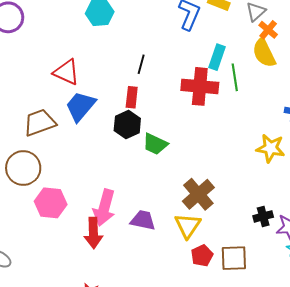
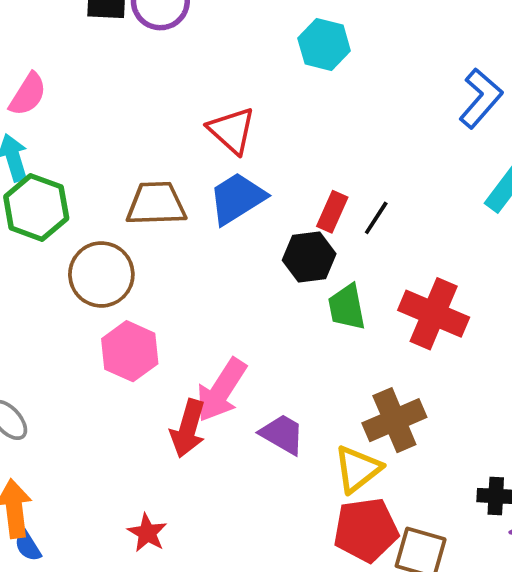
black line: (141, 64) -> (376, 218), moved
red cross: (200, 86) -> (434, 314), moved
green trapezoid: (155, 144) -> (347, 307), turned 36
red pentagon: (202, 256) -> (366, 530), size x1.6

